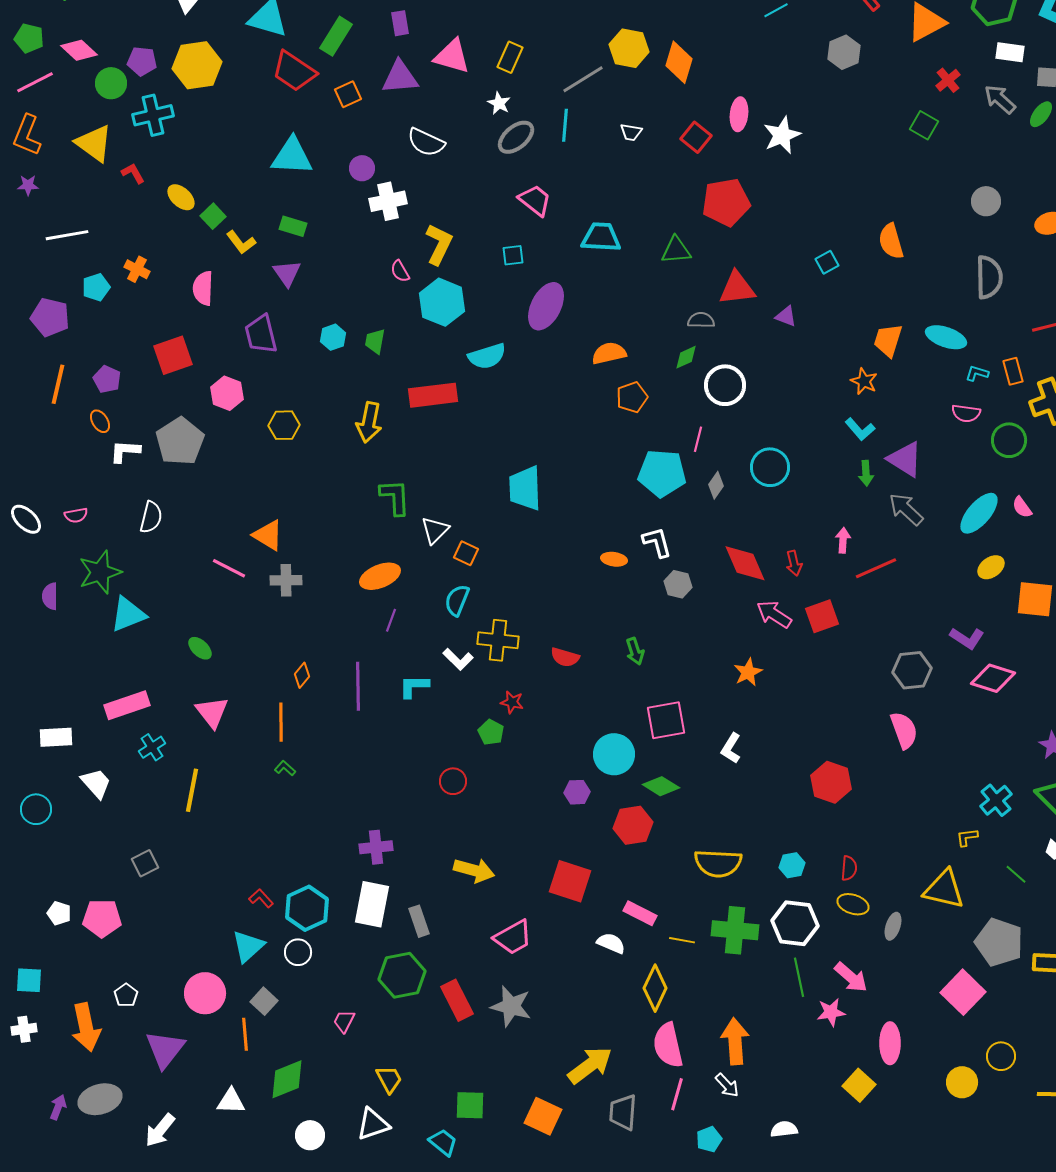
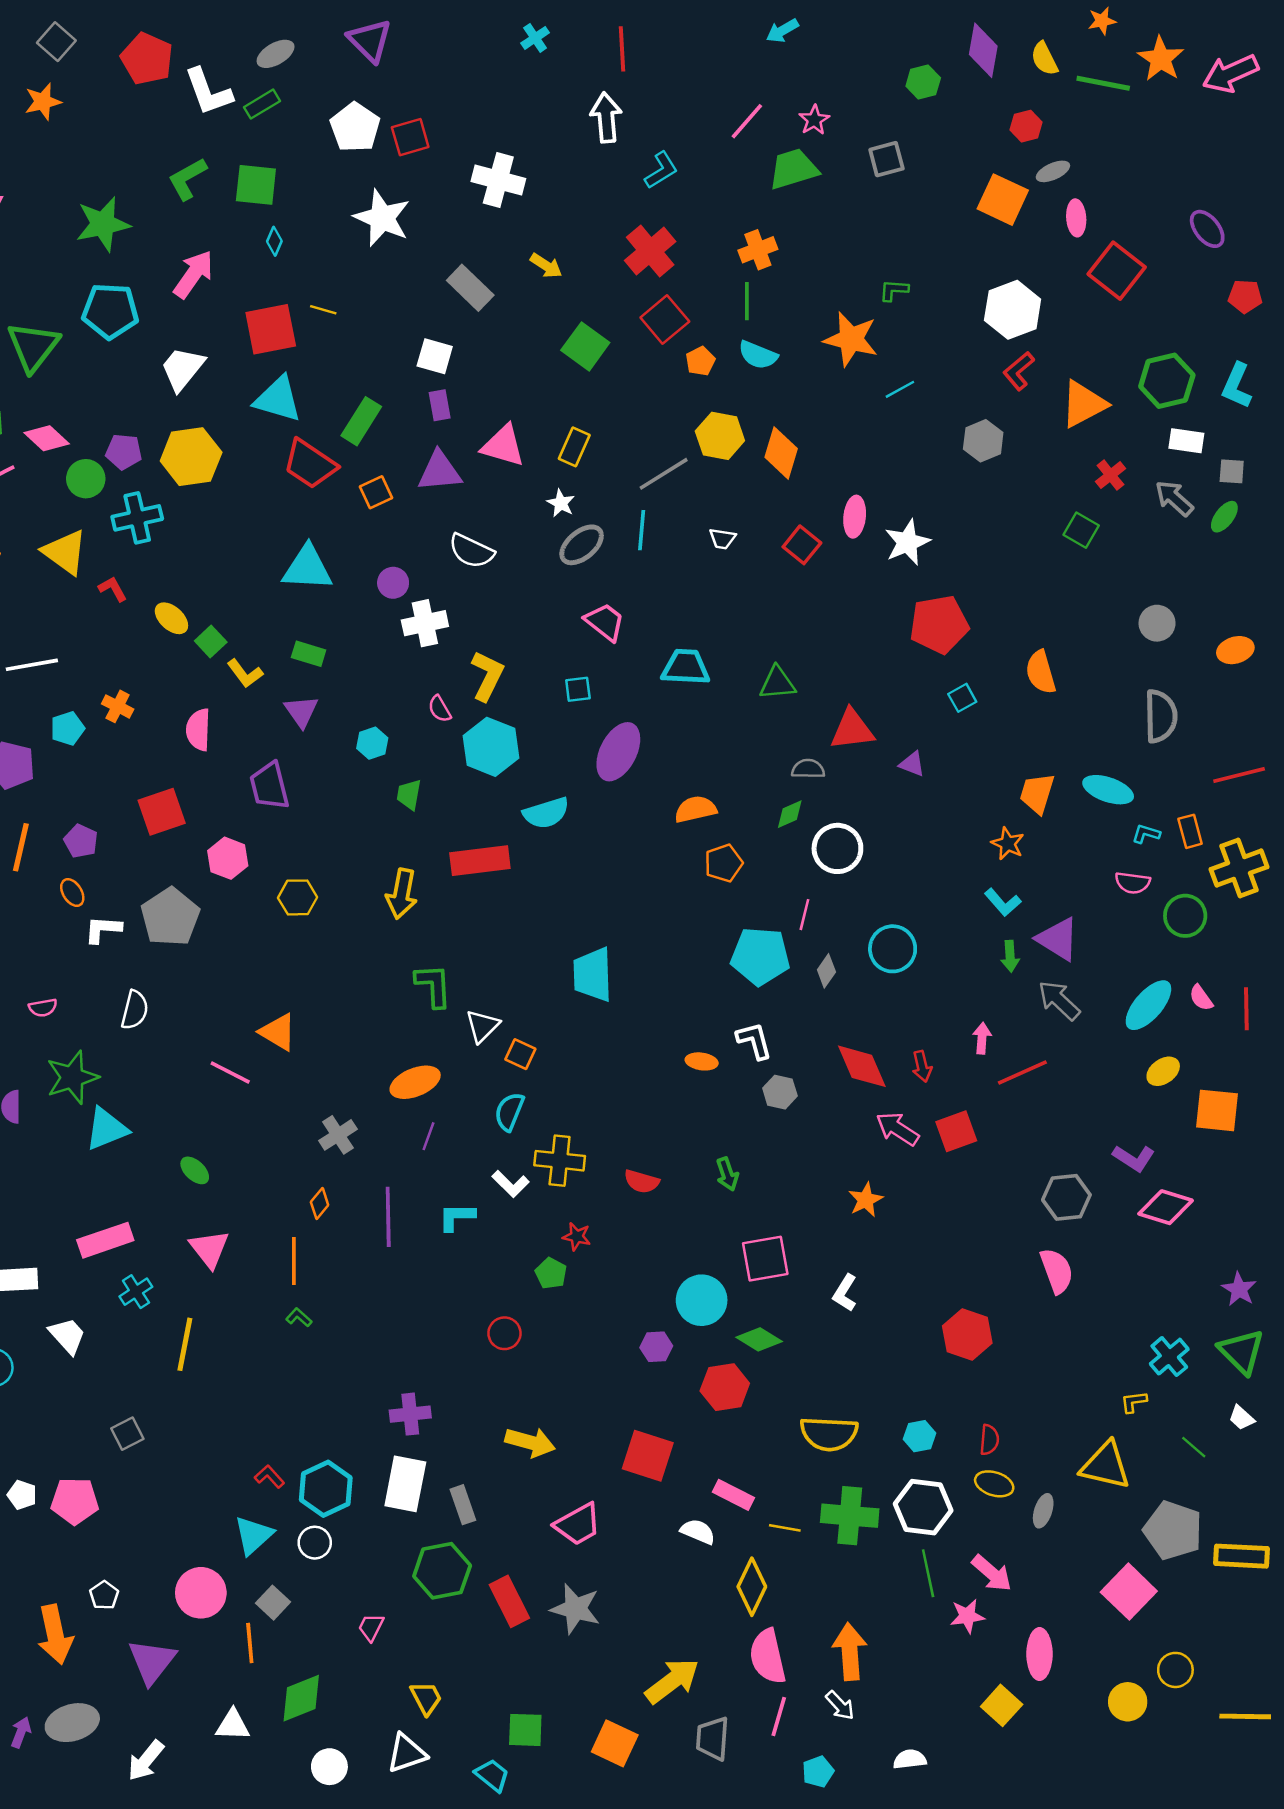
red pentagon: (726, 202) -> (939, 624), moved
cyan hexagon: (333, 337) -> (372, 743), moved
gray cross: (286, 580) -> (338, 1135), moved, turned -32

